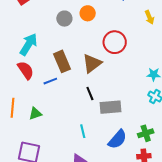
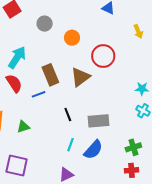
orange circle: (88, 13) -> (72, 38), moved
gray circle: (64, 19) -> (45, 24), moved
black line: (90, 93) -> (68, 115), moved
cyan line: (83, 131) -> (70, 145), turned 32
blue semicircle: (117, 139) -> (93, 150), moved

